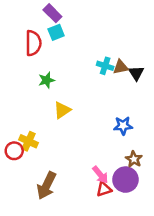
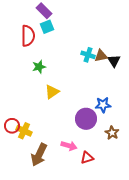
yellow cross: (29, 141) -> (24, 131), moved
pink arrow: (100, 175) -> (69, 146), moved, turned -35
purple circle: (125, 180) -> (86, 119), moved

